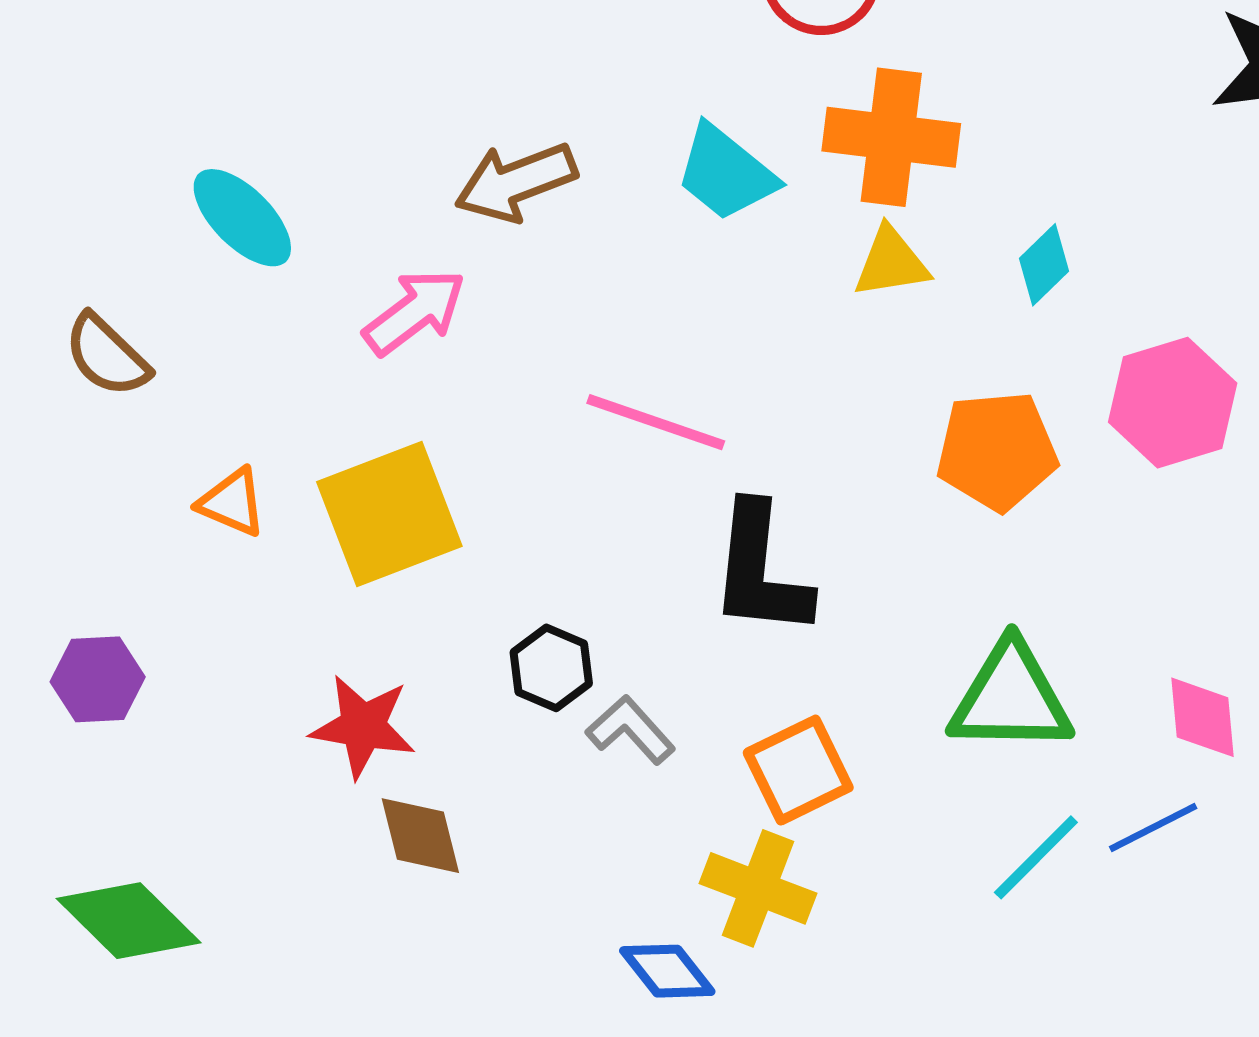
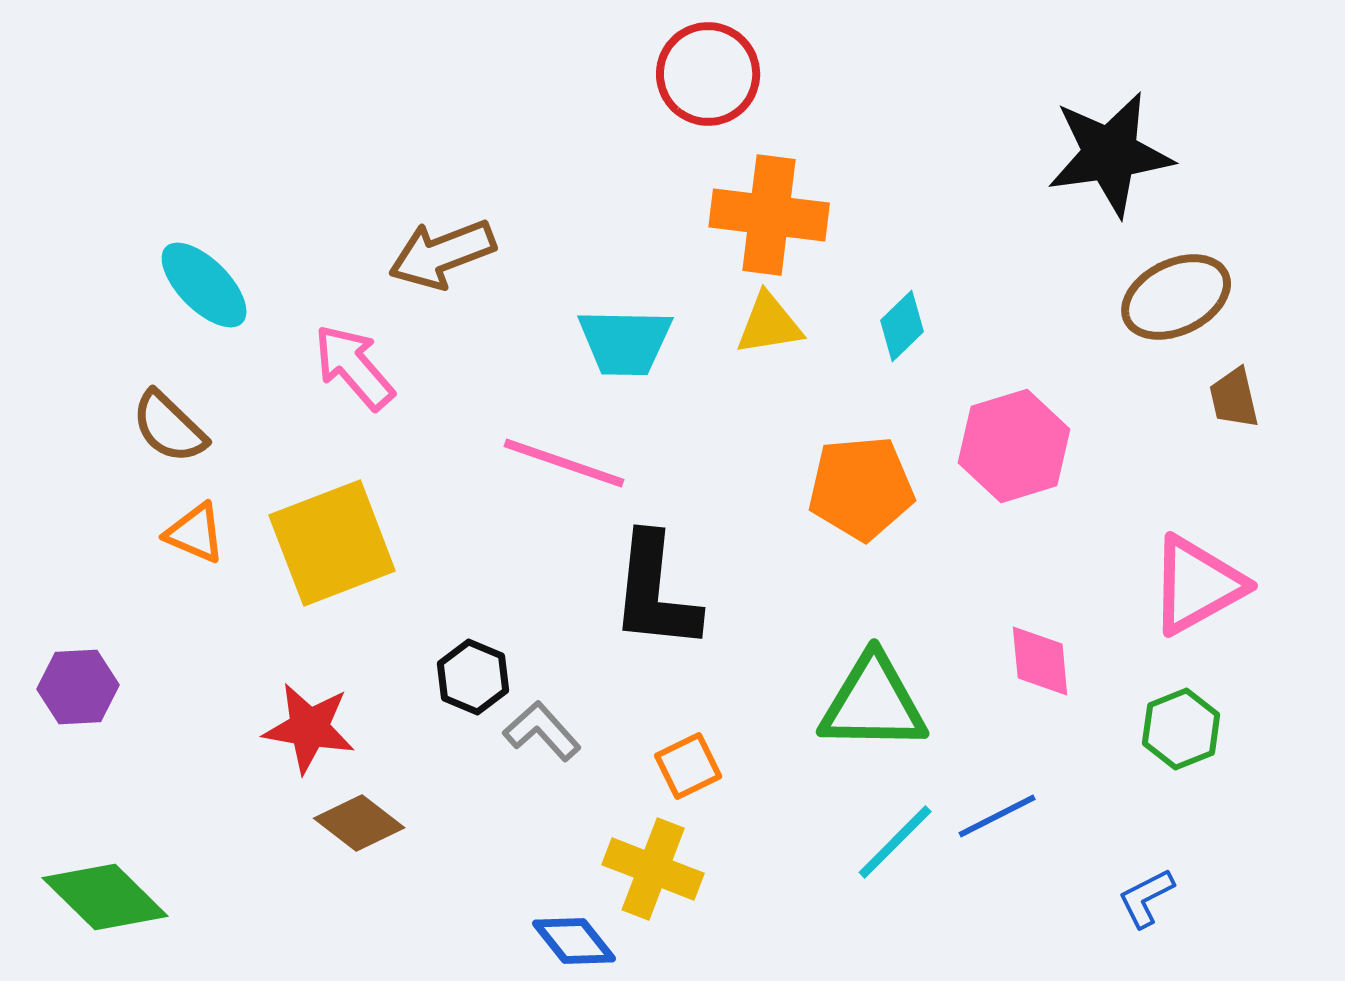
cyan trapezoid: (726, 173) -> (625, 342), moved, turned -38
pink arrow: (415, 312) -> (354, 367), turned -94
brown semicircle: (107, 355) -> (169, 427), moved
pink diamond: (1202, 717) -> (1040, 661), moved
orange square: (798, 770) -> (688, 766), size x0.7
brown diamond: (420, 836) -> (359, 823), turned -38

